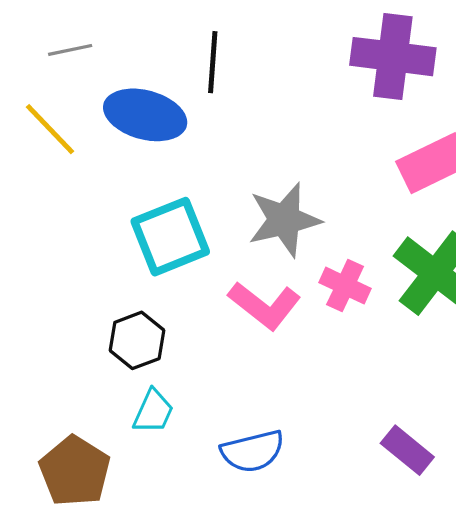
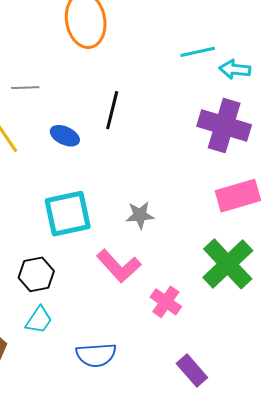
blue ellipse: (145, 115) -> (65, 136), size x0.6
gray star: (284, 220) -> (140, 215), size x0.6
pink cross: (345, 286) -> (166, 302), moved

